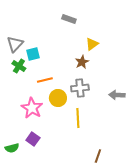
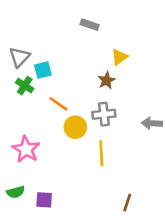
orange line: (45, 80) -> (58, 104), turned 49
pink star: (32, 108) -> (26, 149), moved
purple square: (33, 139) -> (44, 200), moved, turned -32

